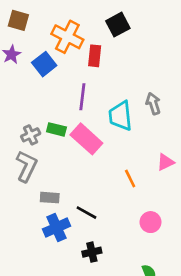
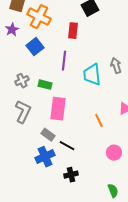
orange cross: (67, 37) -> (39, 17), moved
blue square: (44, 64) -> (35, 47), moved
gray cross: (31, 135) -> (22, 81), moved
pink rectangle: (86, 139) -> (58, 109), moved, turned 55
gray rectangle: (50, 198) -> (48, 135), moved, turned 32

